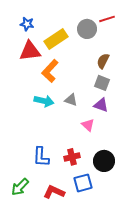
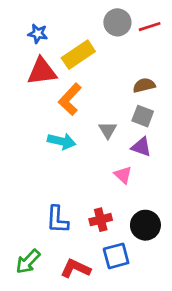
gray circle: (87, 29) -> (117, 22), moved
brown semicircle: (103, 61) -> (144, 85), turned 49
gray triangle: (71, 100) -> (108, 130), moved, turned 40

